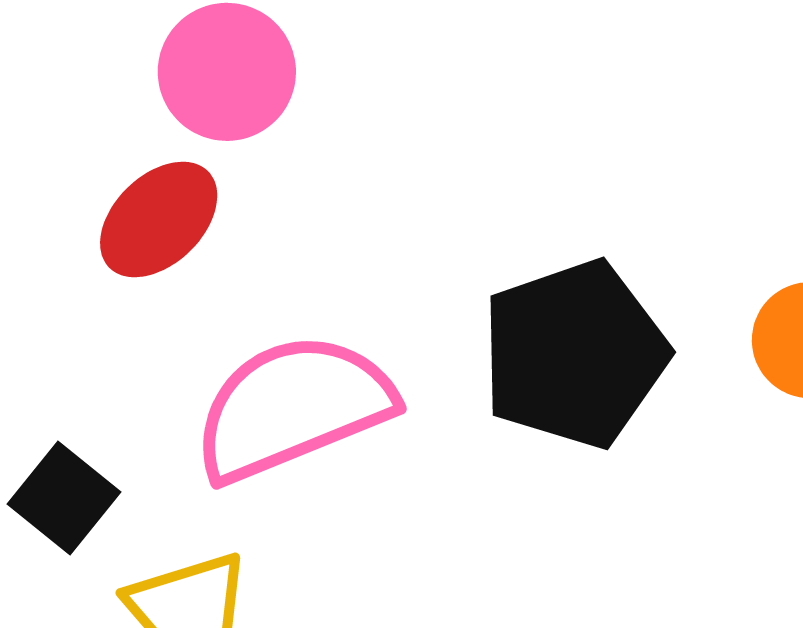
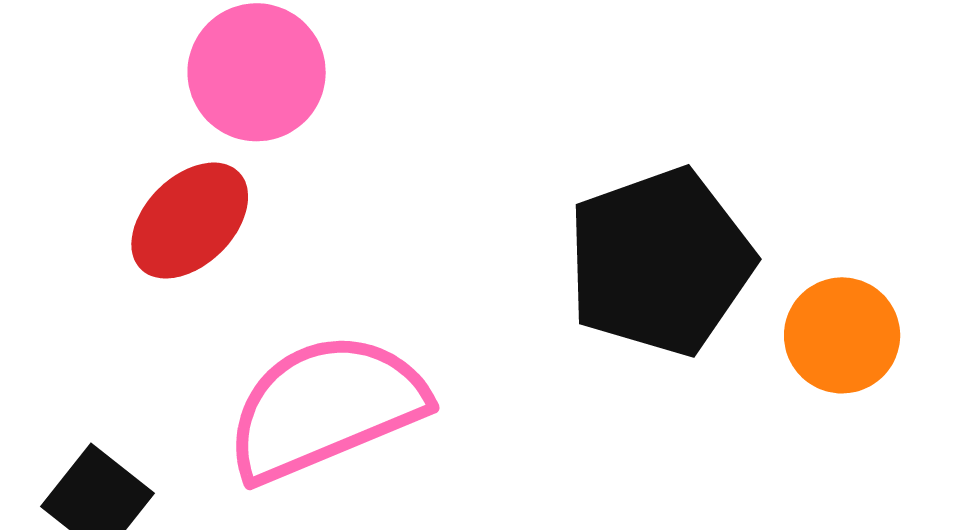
black pentagon: (574, 354) -> (660, 262), moved

